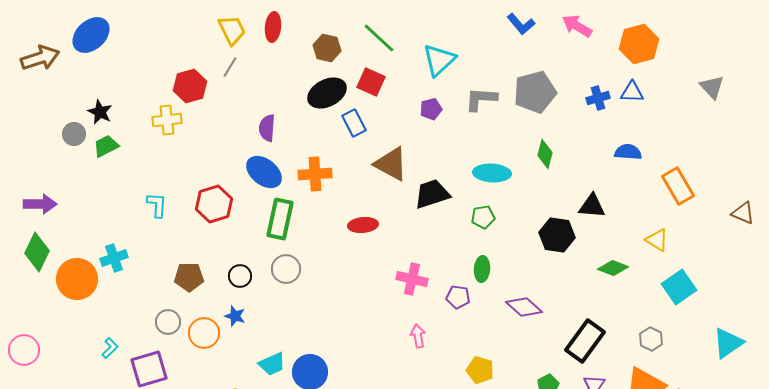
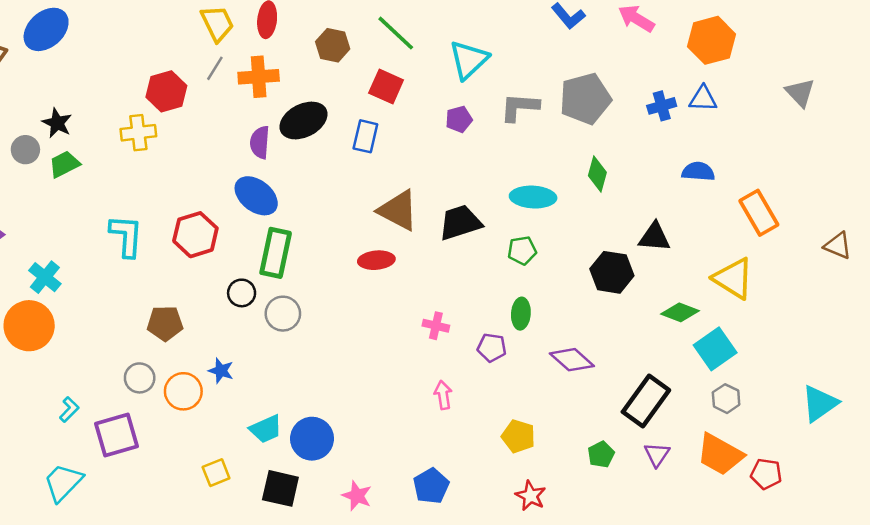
black ellipse: (327, 93) -> (304, 121), moved
blue rectangle: (354, 123) -> (365, 136), turned 40
brown triangle: (391, 164) -> (398, 210), moved
orange cross: (315, 174) -> (259, 77), moved
cyan L-shape: (157, 205) -> (126, 236), size x1.4
yellow triangle: (657, 240) -> (733, 278), size x1.5
cyan cross: (114, 258) -> (45, 277), moved, turned -32
black circle: (240, 276) -> (242, 293), moved
pink cross: (412, 279) -> (436, 326), size x0.7
cyan square: (679, 287) -> (715, 349), moved

